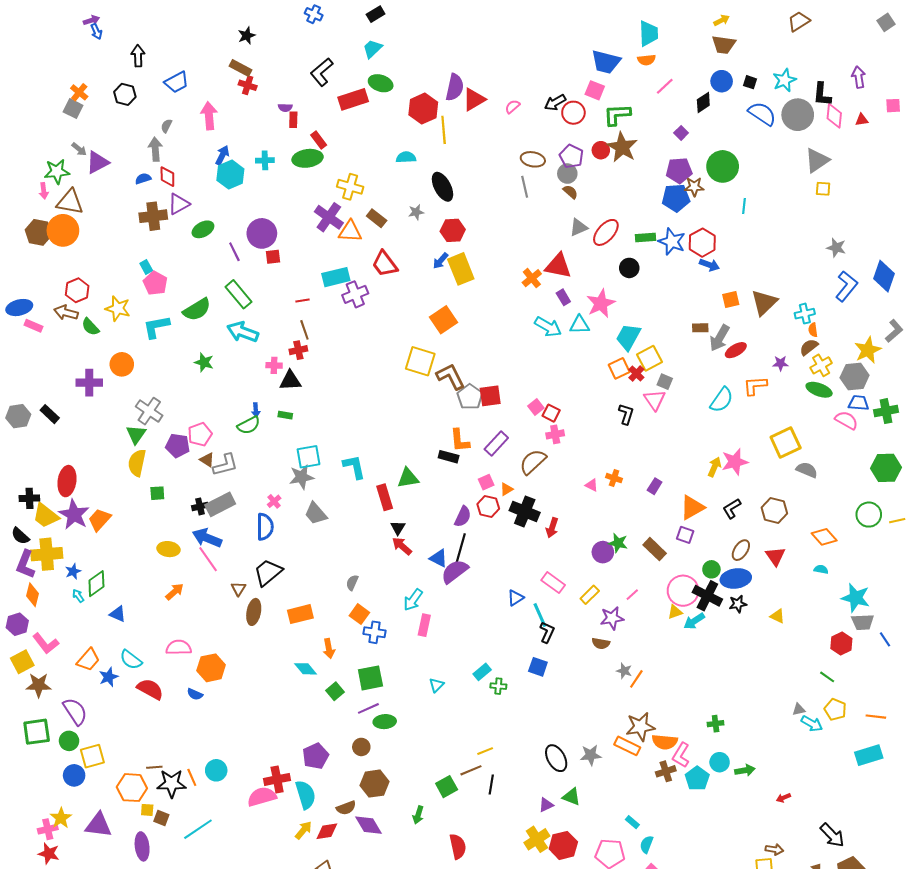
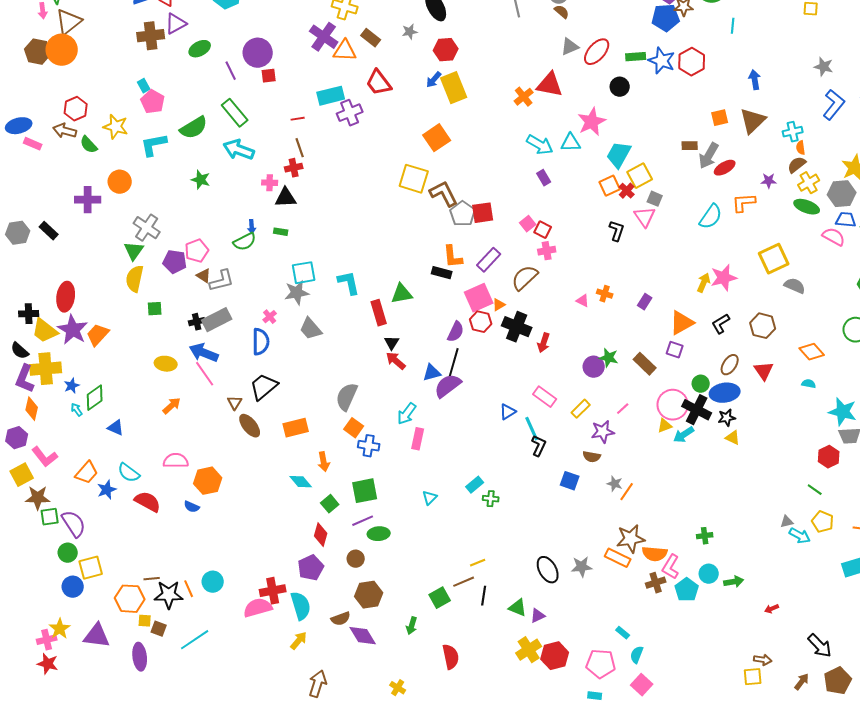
brown triangle: (70, 202) -> (69, 22), turned -48
blue arrow: (709, 265) -> (755, 80), moved, turned -120
purple rectangle: (563, 297) -> (544, 178), moved
pink square: (486, 482) -> (479, 298), size x1.8
blue triangle: (438, 558) -> (432, 373), turned -42
gray semicircle: (352, 583) -> (347, 397), size x1.8
brown ellipse: (254, 612) -> (250, 426), turned -50
yellow triangle: (777, 616) -> (733, 438), moved
blue square: (538, 667) -> (570, 481), moved
green square: (37, 732) -> (50, 517), moved, size x0.7
green triangle: (571, 797) -> (518, 608), moved
red diamond: (327, 831) -> (321, 535), moved, turned -65

